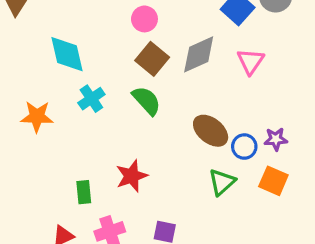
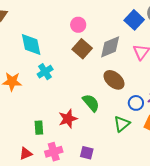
green semicircle: (146, 101) -> (91, 103), moved
brown ellipse: (211, 131) -> (114, 80), moved

